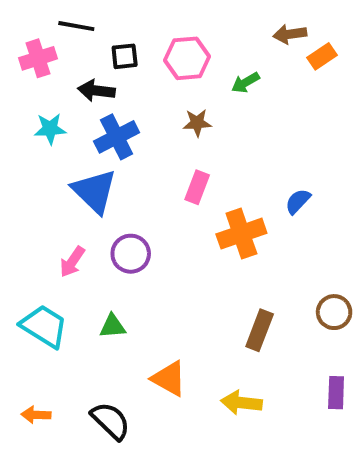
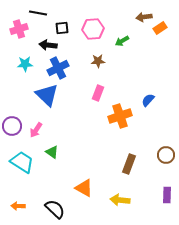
purple circle: (131, 254) -> (12, 126), moved
green triangle: (113, 326) -> (52, 152), moved, turned 40

